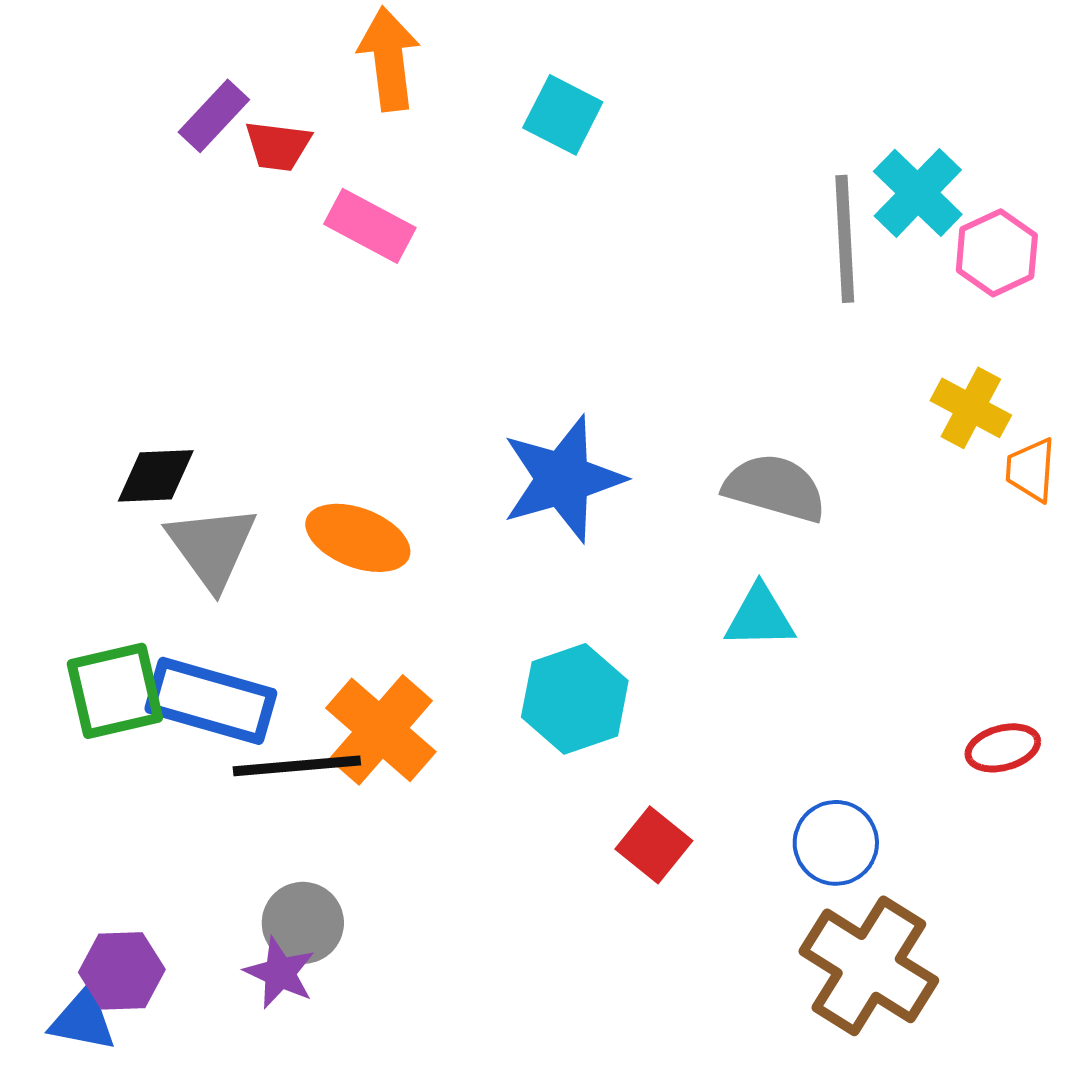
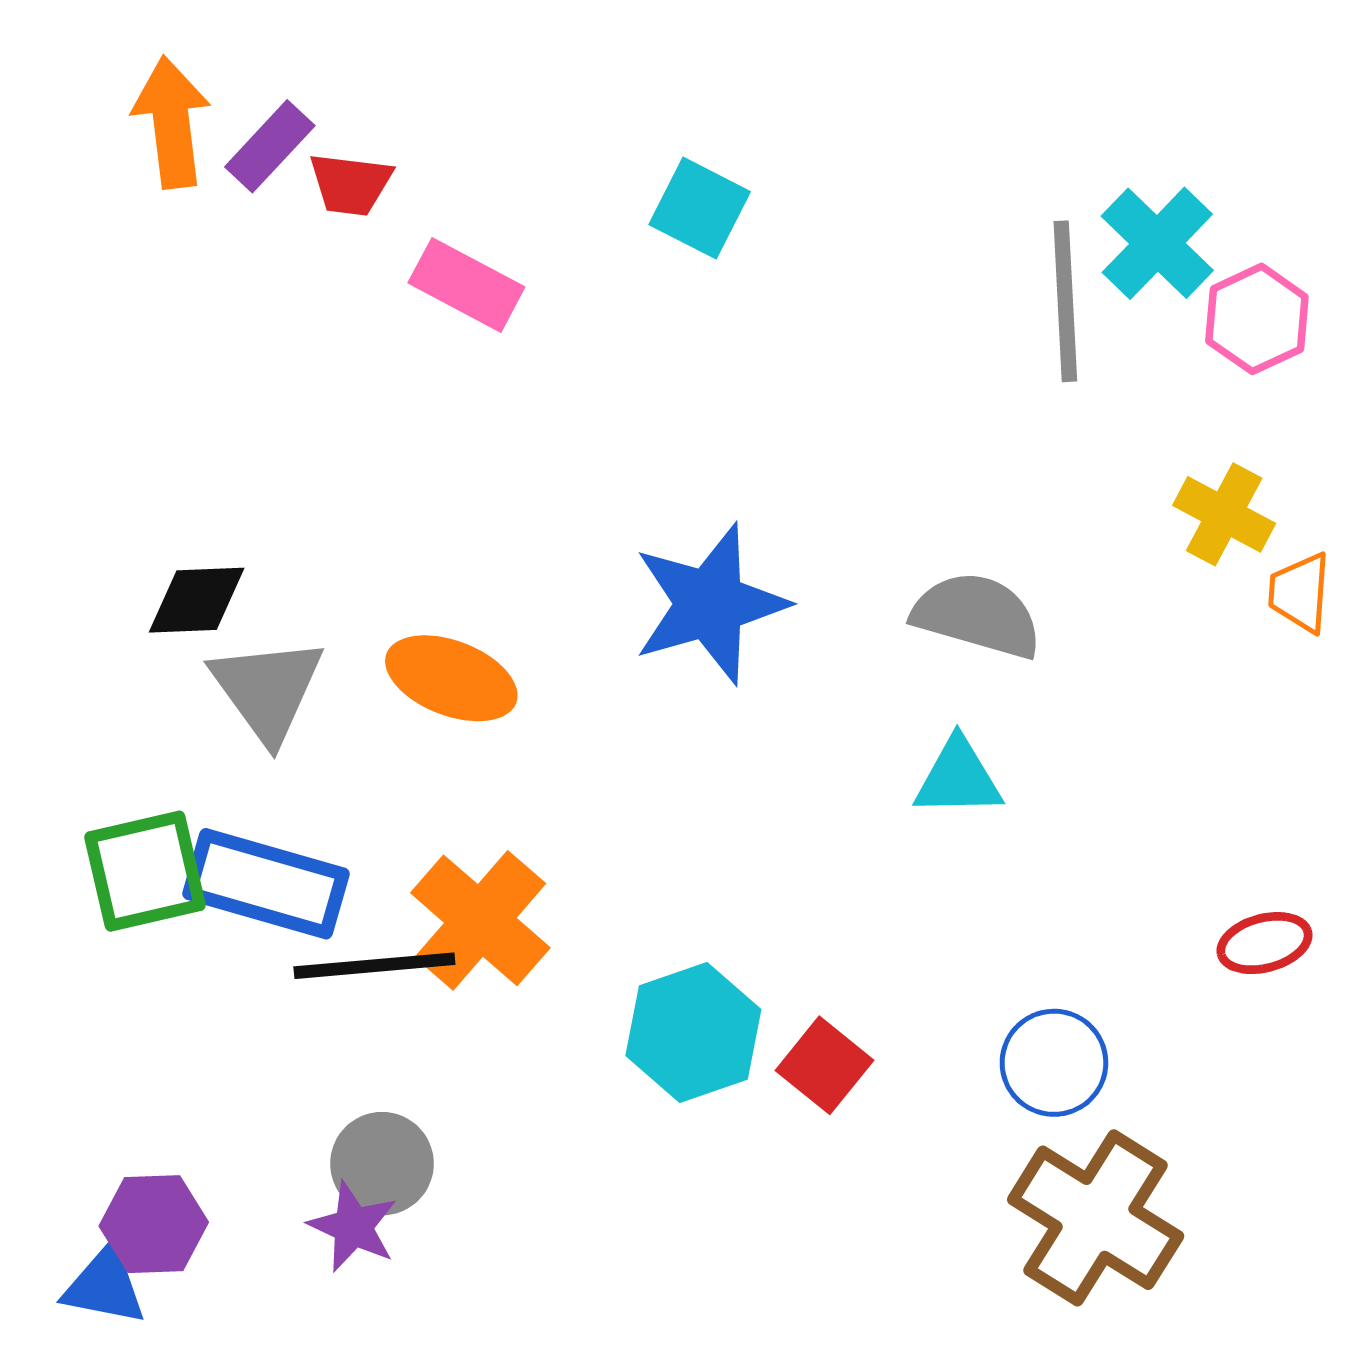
orange arrow: (389, 59) -> (171, 122), moved
cyan square: (563, 115) -> (700, 208), moved
cyan hexagon: (575, 699) -> (693, 1033), moved

